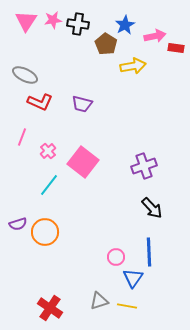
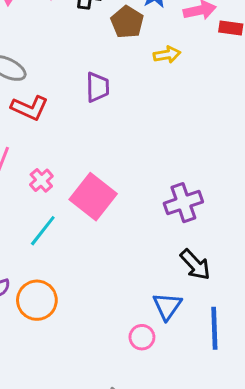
yellow arrow: (133, 66) -> (167, 55), size x0.7
purple trapezoid: (82, 104) -> (98, 87), moved, turned -105
blue line: (149, 252) -> (214, 328), moved
blue triangle: (133, 278) -> (167, 306), moved

